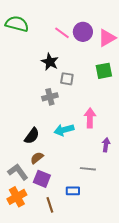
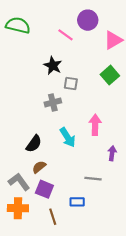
purple circle: (83, 32) -> (88, 20), moved
green square: (104, 71) -> (110, 75), turned -30
cyan arrow: (64, 130) -> (68, 137), turned -108
orange cross: (17, 197) -> (18, 208), turned 30

